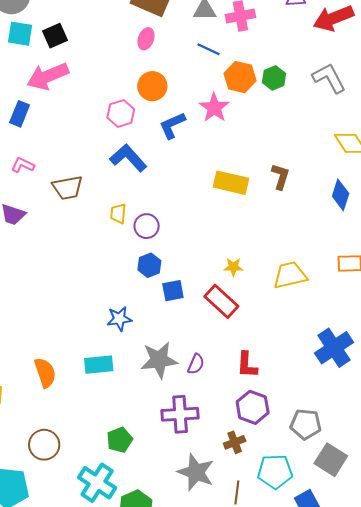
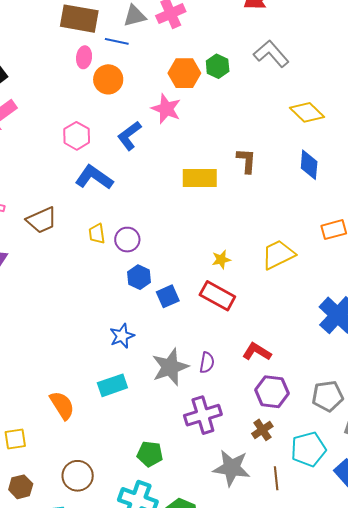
blue line: (208, 49) -> (117, 41), moved
orange circle: (152, 86) -> (108, 79), moved
red L-shape: (247, 365) -> (257, 352), turned 132
green pentagon: (120, 440) -> (150, 454), turned -30

